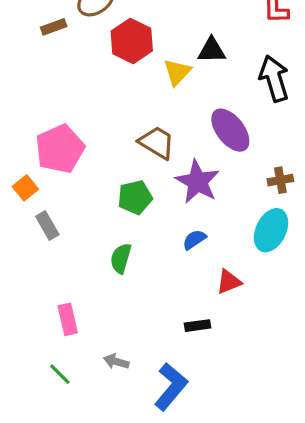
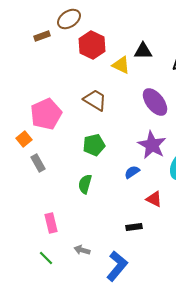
yellow triangle: (177, 72) -> (121, 65), turned -48
brown trapezoid: (157, 143) -> (95, 100), moved
purple star: (197, 182) -> (152, 145), moved
red triangle: (229, 282) -> (154, 199), turned 48

